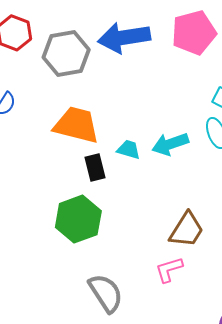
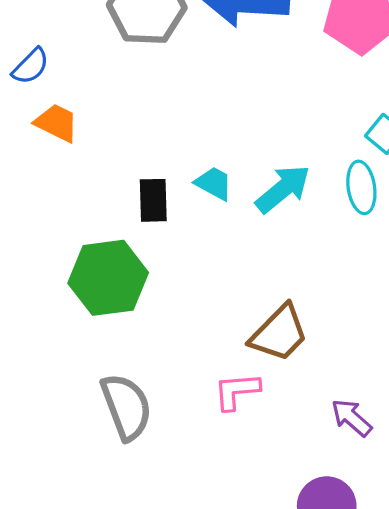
orange trapezoid: (76, 125) -> (57, 123), moved, size x0.6
cyan arrow: (170, 144) -> (283, 189), turned 147

